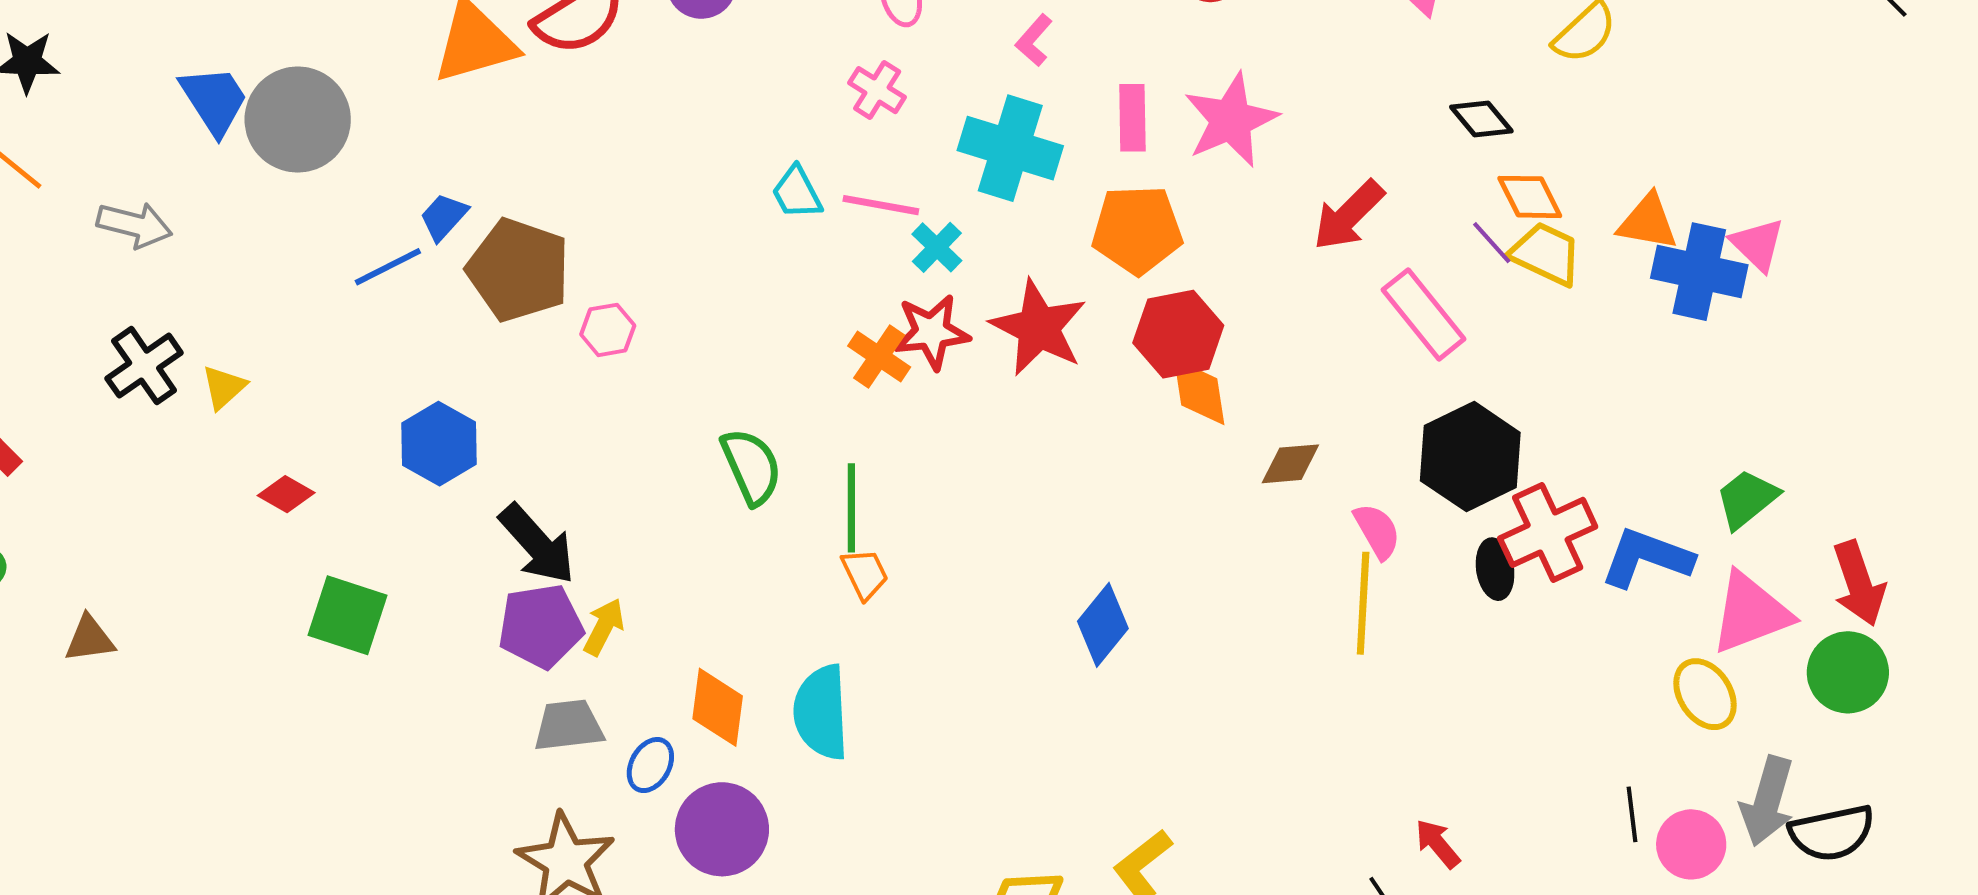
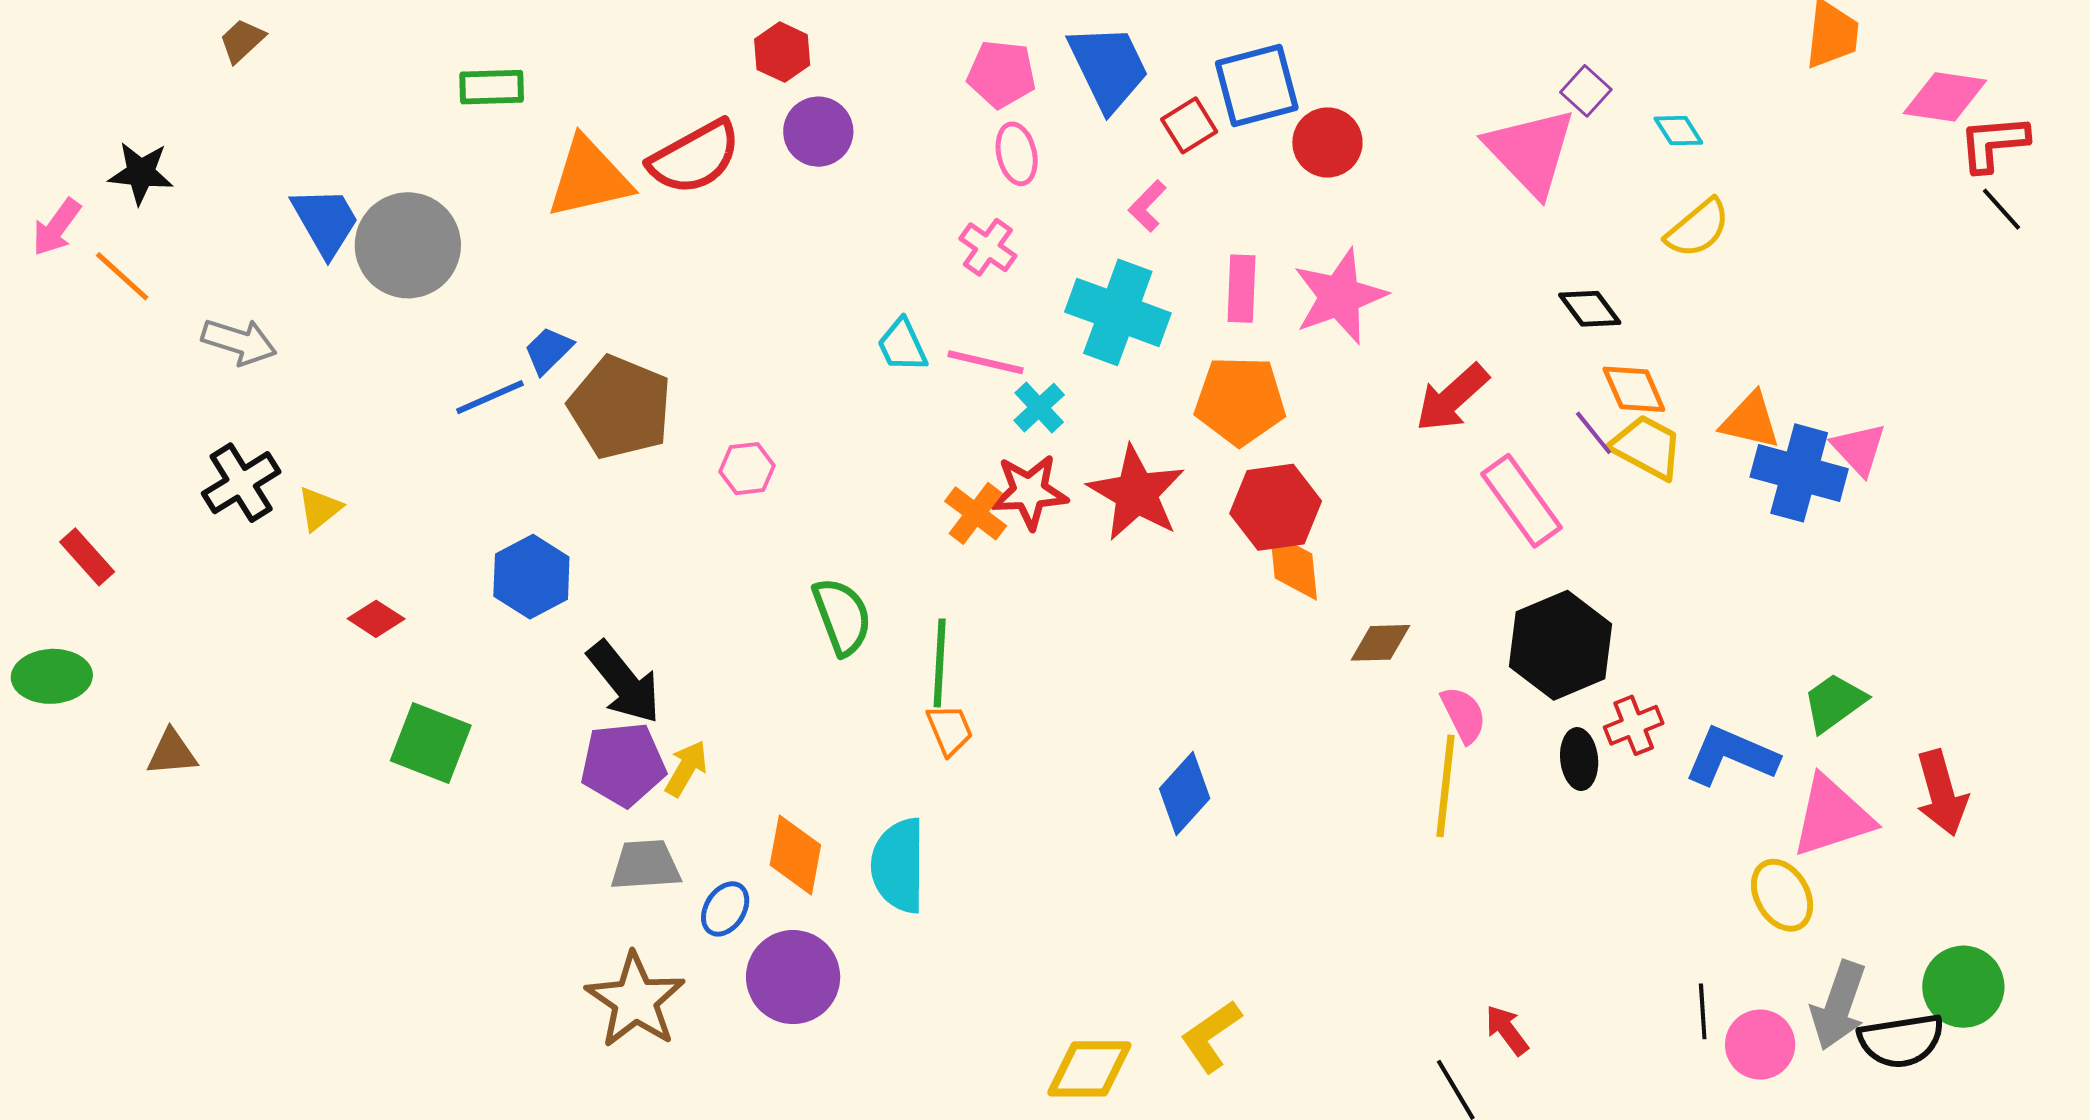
pink hexagon: (608, 330) -> (747, 469), moved
red cross: (1548, 532) -> (1634, 725), size x0.6
green circle: (1848, 672) -> (1963, 987), moved

